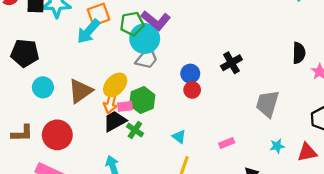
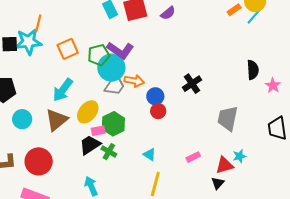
cyan arrow: (88, 31) -> (63, 90), moved
orange arrow: (111, 103) -> (134, 81), moved, turned -90
red triangle: (307, 152) -> (224, 165), moved

